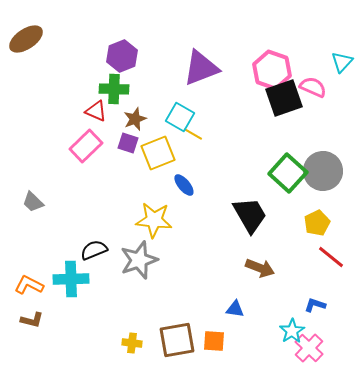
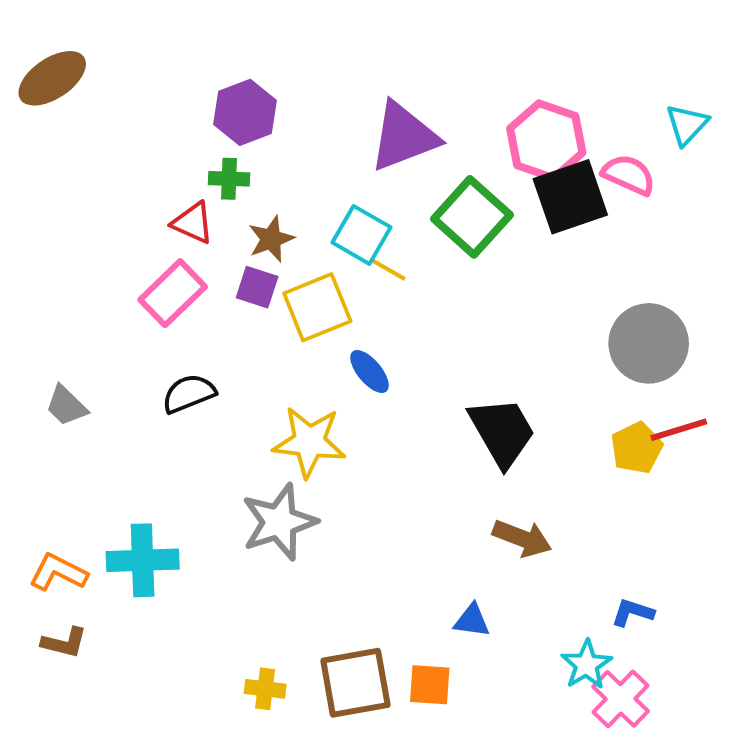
green cross: (114, 89) -> (229, 179), size x0.7
green square: (288, 173) -> (472, 217), moved
black semicircle: (94, 250) -> (189, 394), moved
red line: (331, 257) -> (679, 430), moved, turned -56

